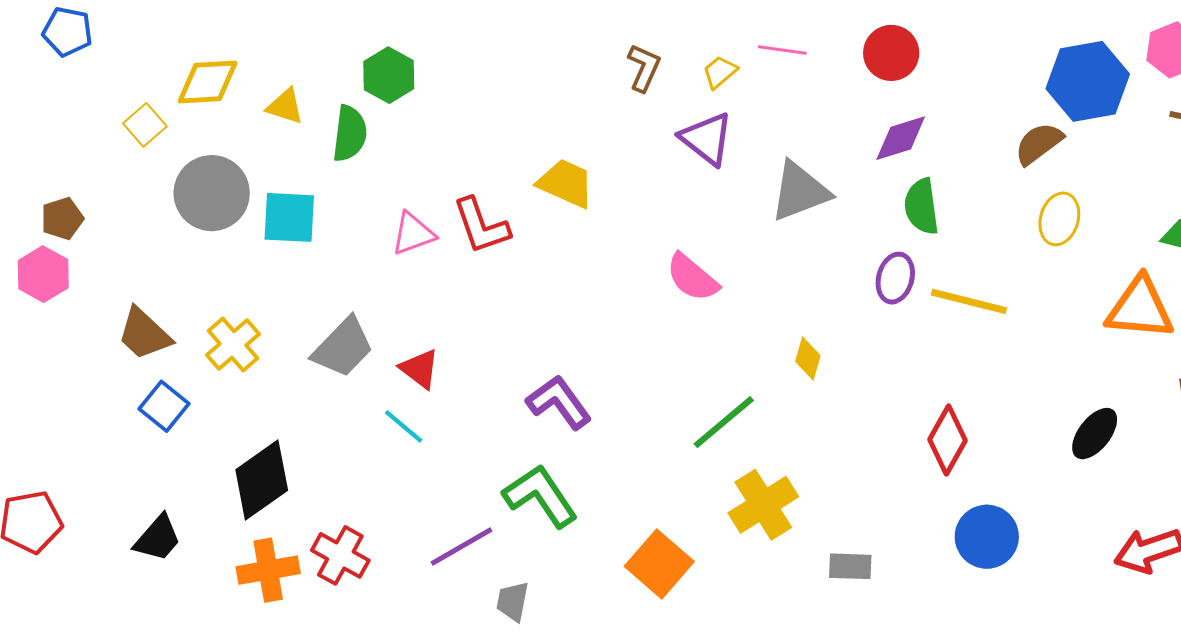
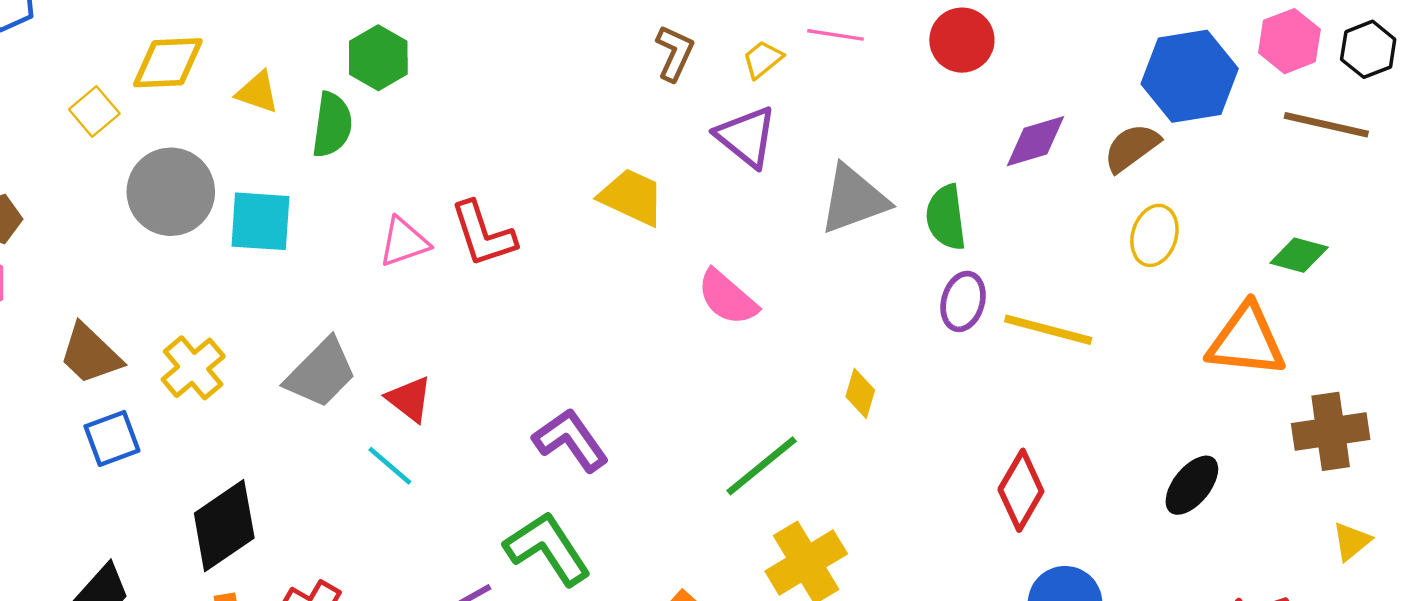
purple diamond: (901, 138) -> (1035, 141), moved
yellow trapezoid: (566, 183) -> (632, 197), moved
green semicircle: (922, 207) -> (946, 217), moved
blue square: (164, 406) -> (112, 438), turned 30

